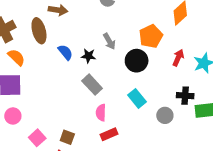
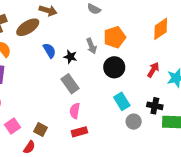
brown ellipse: (39, 31) -> (28, 27), turned 65
orange pentagon: (151, 36) -> (115, 37), moved
cyan rectangle: (137, 98) -> (122, 101), moved

